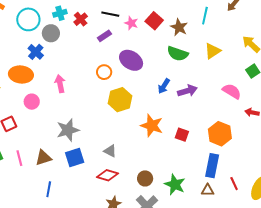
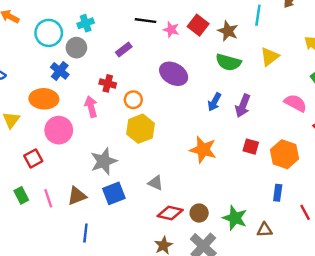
red cross: (81, 19) -> (108, 83), moved, turned -32
purple rectangle: (104, 36) -> (124, 49), moved
orange circle: (104, 72) -> (133, 100), moved
purple arrow: (187, 91) -> (243, 106), turned 132
yellow hexagon: (120, 100) -> (140, 129), moved
pink circle: (32, 102) -> (59, 130), size x1.5
red square: (182, 135) -> (251, 147), moved
blue rectangle: (212, 166) -> (278, 193), size x0.6
red diamond: (108, 175) -> (170, 213), moved
brown triangle: (208, 190) -> (265, 230), moved

